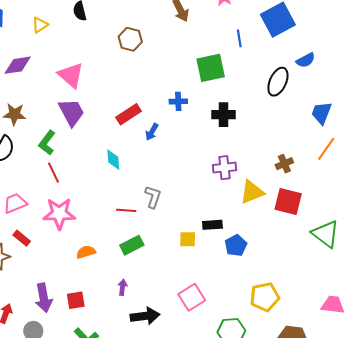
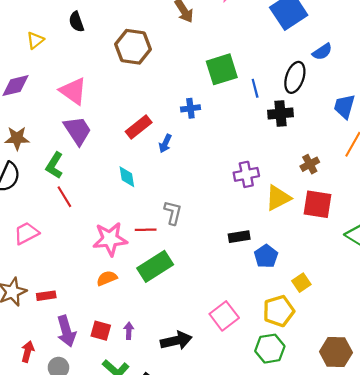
blue line: (239, 38) -> (255, 88), moved
brown hexagon: (130, 39) -> (133, 47), size x1.4
black cross: (224, 115) -> (281, 113), moved
pink star: (59, 214) -> (110, 239), moved
red rectangle: (22, 238) -> (46, 296), moved, turned -42
yellow square: (188, 239) -> (301, 283), moved, turned -30
green rectangle: (132, 245) -> (155, 266), size x1.4
purple arrow: (123, 287) -> (129, 331), moved
yellow pentagon: (265, 297) -> (279, 311), moved
red square: (76, 300) -> (101, 331), turned 30

